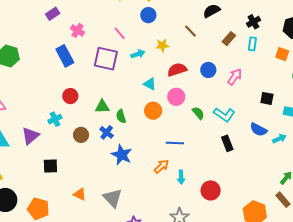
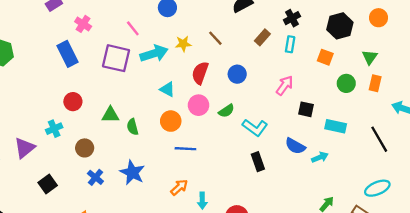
brown line: (191, 31) -> (215, 38), moved
cyan arrow: (138, 54) -> (154, 53), size x1.6
red semicircle: (177, 70) -> (200, 73), turned -54
pink arrow: (235, 77) -> (285, 85), moved
green semicircle: (198, 113) -> (226, 111), moved, turned 96
blue cross: (107, 132) -> (95, 177), moved
blue line: (175, 143) -> (185, 149), moved
black square: (50, 166) -> (48, 184), turned -35

